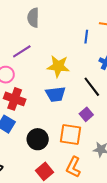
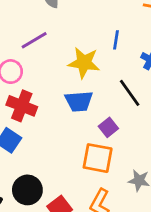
blue line: (86, 37) -> (116, 40), moved
purple square: (86, 114) -> (108, 127), moved
black circle: (38, 139) -> (27, 190), moved

